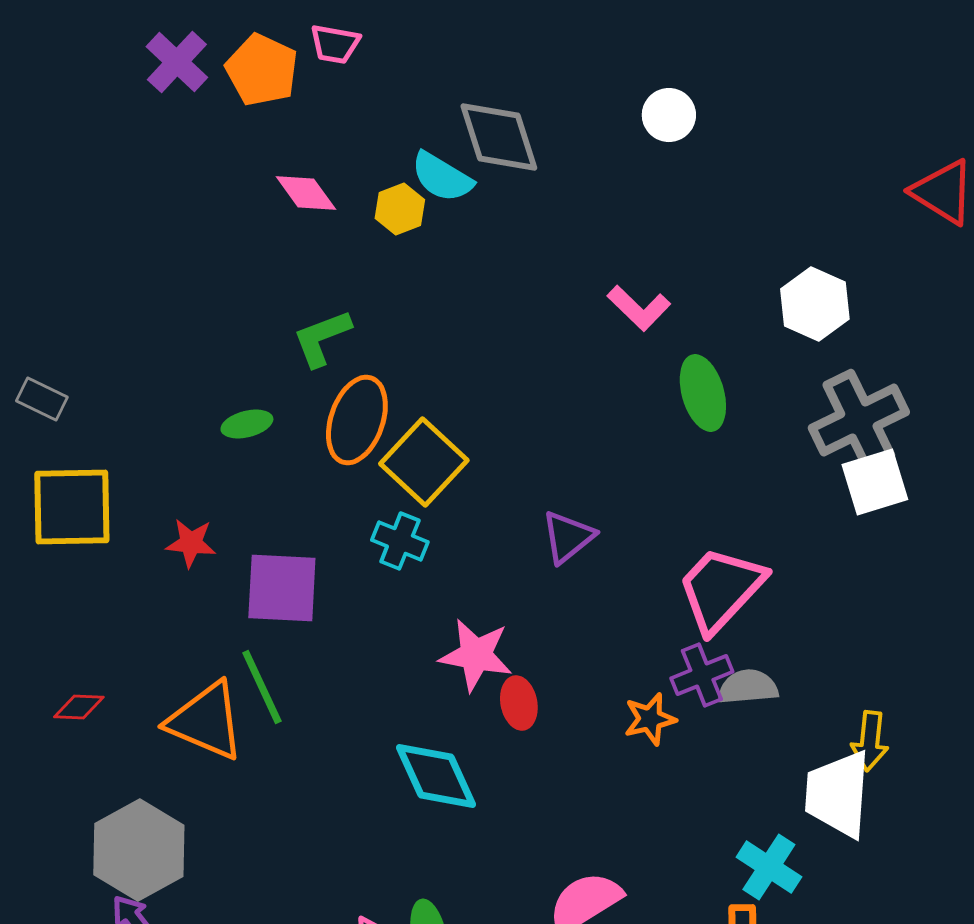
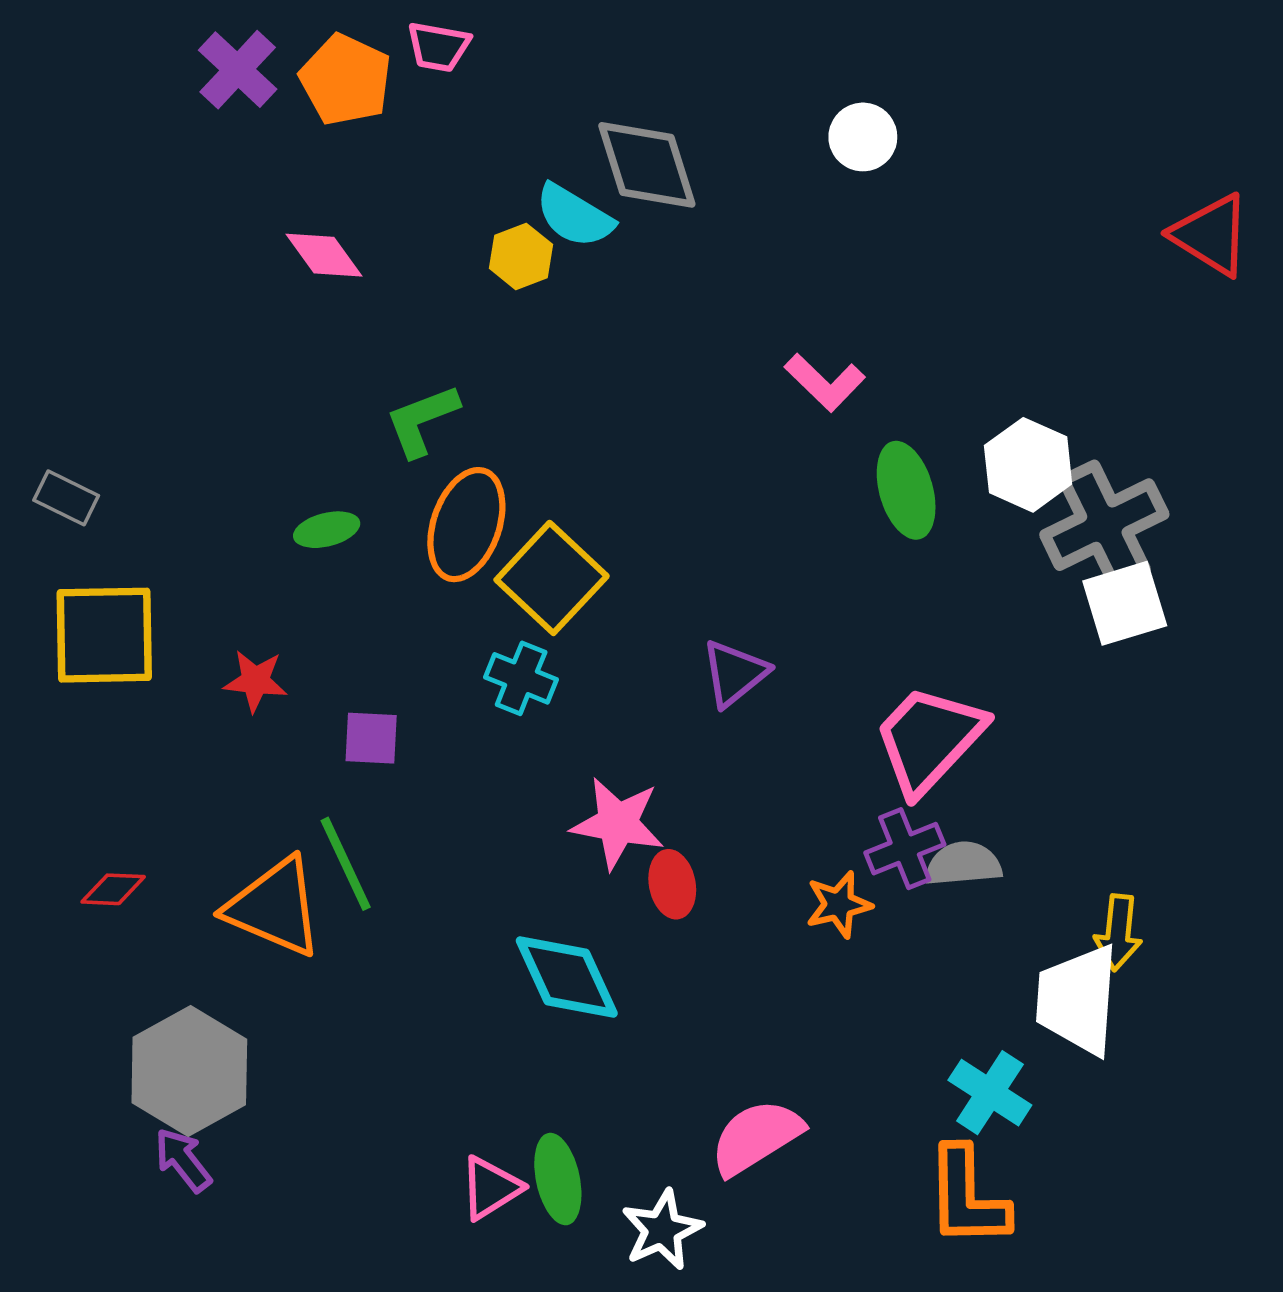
pink diamond: (306, 193) -> (324, 255), moved
white hexagon: (815, 304) -> (1028, 465), moved
purple square: (282, 588) -> (371, 738), size x0.6

